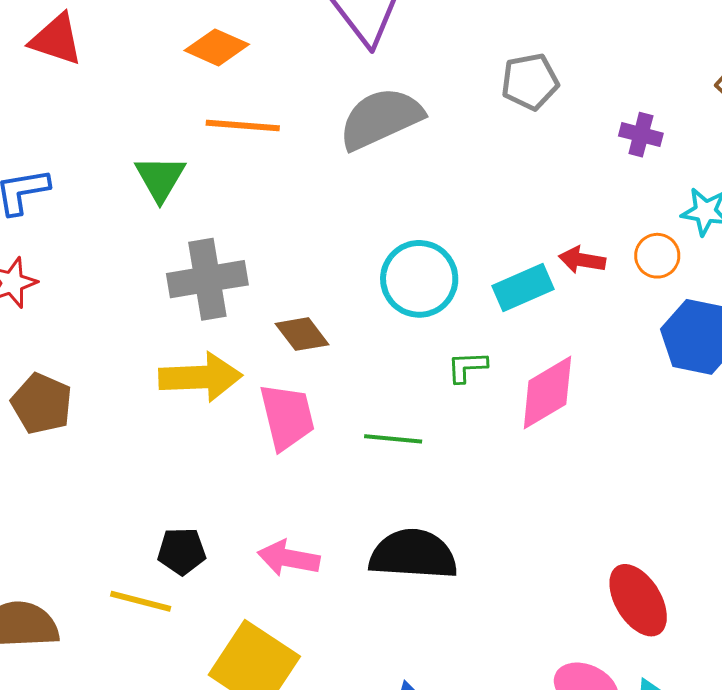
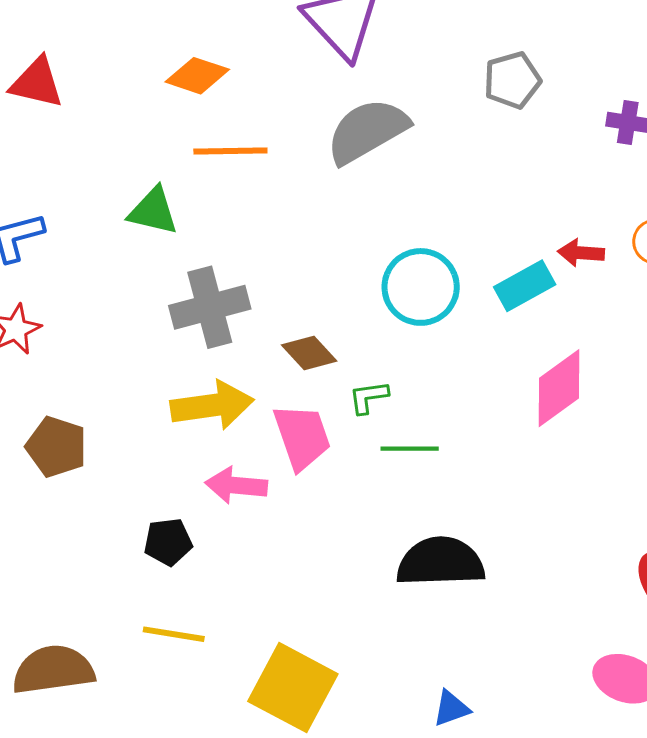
green triangle: (160, 178) -> (153, 211), turned -42
green L-shape: (467, 367) -> (369, 397), moved
black pentagon: (182, 551) -> (168, 542), moved
pink arrow: (289, 558) -> (236, 485), moved

